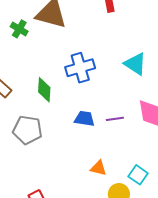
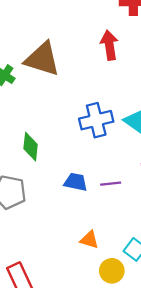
blue cross: (80, 68) -> (96, 120), moved

